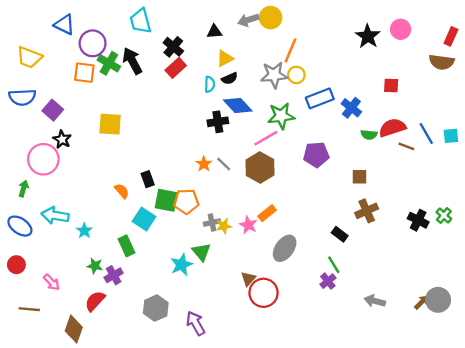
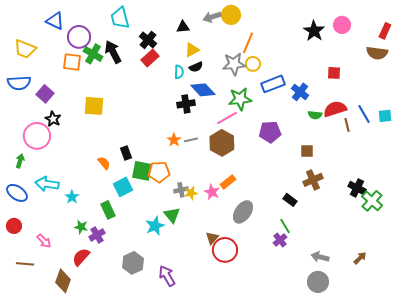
brown line: (406, 146) -> (347, 125), turned 56
gray line: (224, 164) -> (191, 140), turned -56
green cross: (444, 215) -> (372, 201), moved, size x1.5
cyan square: (144, 219) -> (123, 187), turned 30
gray circle: (438, 300) -> (318, 282), moved

